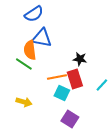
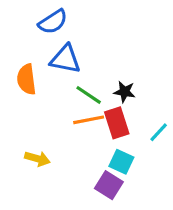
orange semicircle: (30, 50) -> (26, 79), moved
green line: (24, 64) -> (89, 95), moved
cyan square: (62, 93) -> (121, 162), moved

